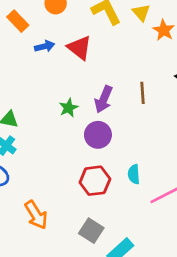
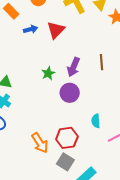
red triangle: (79, 48) -> (56, 30), turned 36
red hexagon: (95, 181) -> (67, 138), moved
orange arrow: (36, 215) -> (40, 143), moved

